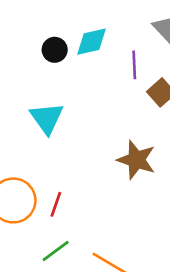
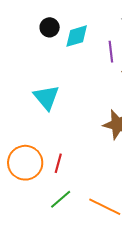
black circle: (55, 50) -> (50, 27), moved

